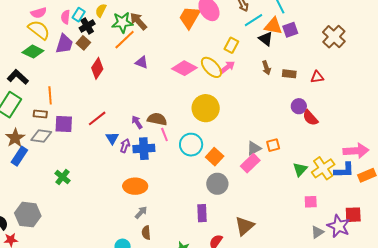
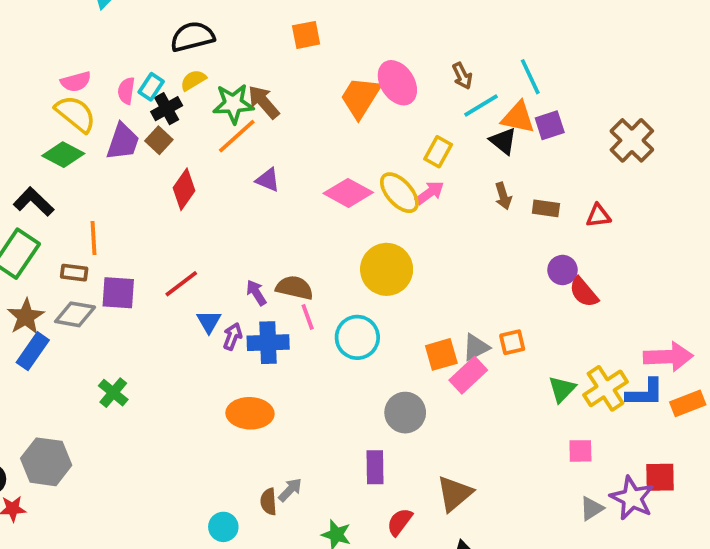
yellow semicircle: (101, 11) -> (193, 80), turned 32
orange square: (215, 157) -> (441, 354), moved, turned 30
gray arrow: (141, 212) -> (290, 490), moved

